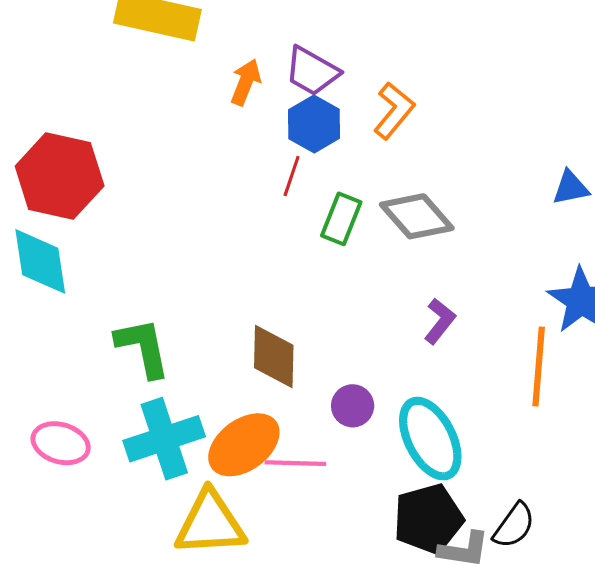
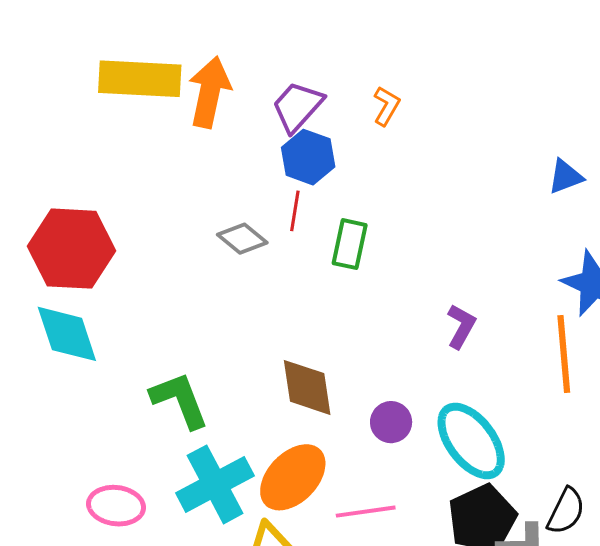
purple trapezoid: (312, 71) -> (297, 107), turned 112
orange arrow: (246, 82) -> (210, 92), moved, size x1.5
orange L-shape: (394, 111) -> (386, 106), moved, size x0.7
gray diamond: (417, 216) -> (242, 239), moved, size x0.7
pink line: (295, 463) -> (366, 512), moved

